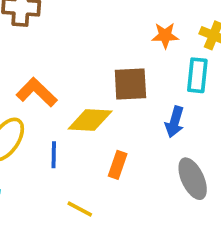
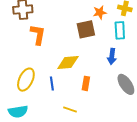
brown square: (130, 84) -> (86, 29), moved
orange L-shape: (37, 92) -> (38, 35), moved, turned 65

